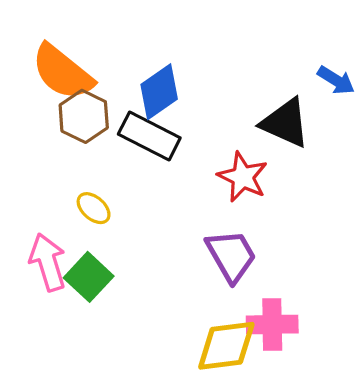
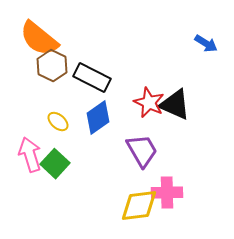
blue diamond: (159, 92) -> (98, 118), moved
black triangle: (285, 123) -> (175, 105), moved

